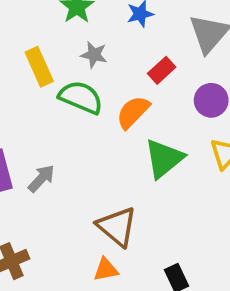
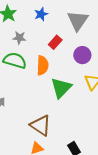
orange semicircle: (133, 112) -> (43, 65), turned 144

